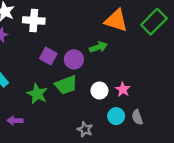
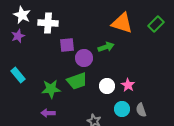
green rectangle: (154, 22) -> (156, 24), size x0.7
purple square: (48, 56) -> (67, 45), moved, turned -35
green star: (37, 94) -> (51, 89), turned -30
purple arrow: (15, 121) -> (48, 113), moved

